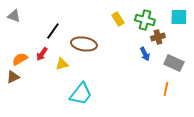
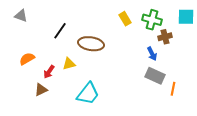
red arrow: (42, 54) -> (49, 72), moved
gray rectangle: (174, 63) -> (155, 76), moved
brown triangle: (13, 77) -> (41, 90), moved

